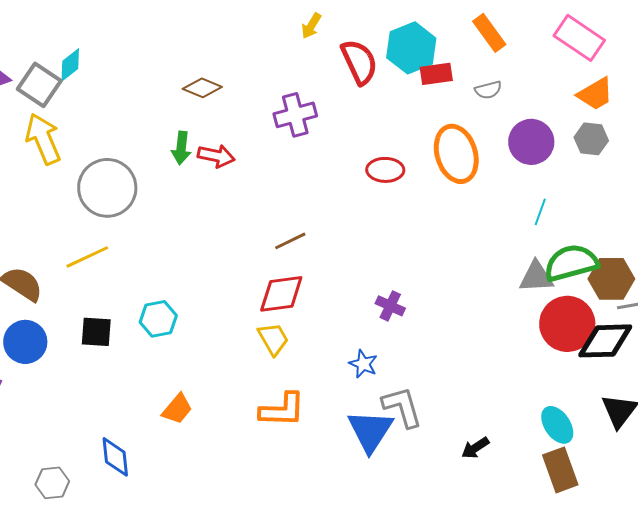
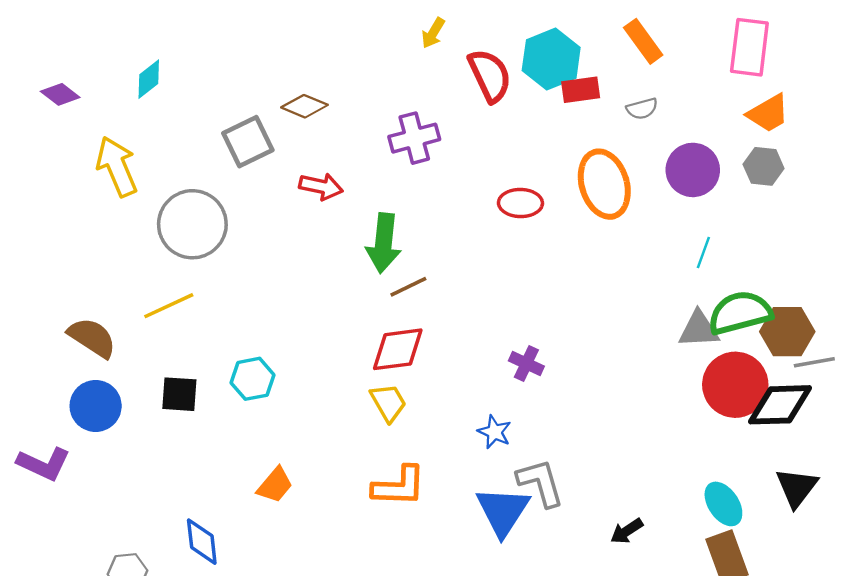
pink rectangle: (579, 38) -> (749, 47), turned 63
gray square: (39, 85) -> (248, 142), moved, turned 30
green arrow: (181, 148) -> (384, 243), moved, size x1.5

